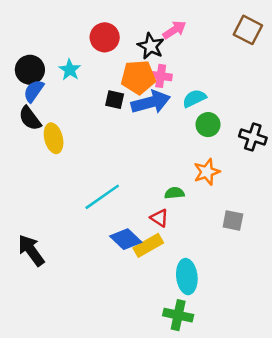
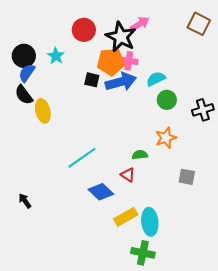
black star: (151, 46) -> (121, 37), size x1.4
black cross: (253, 137) -> (203, 110), turned -35
yellow rectangle: (148, 245) -> (126, 217), moved
black arrow: (31, 250) -> (25, 201), size x0.6

